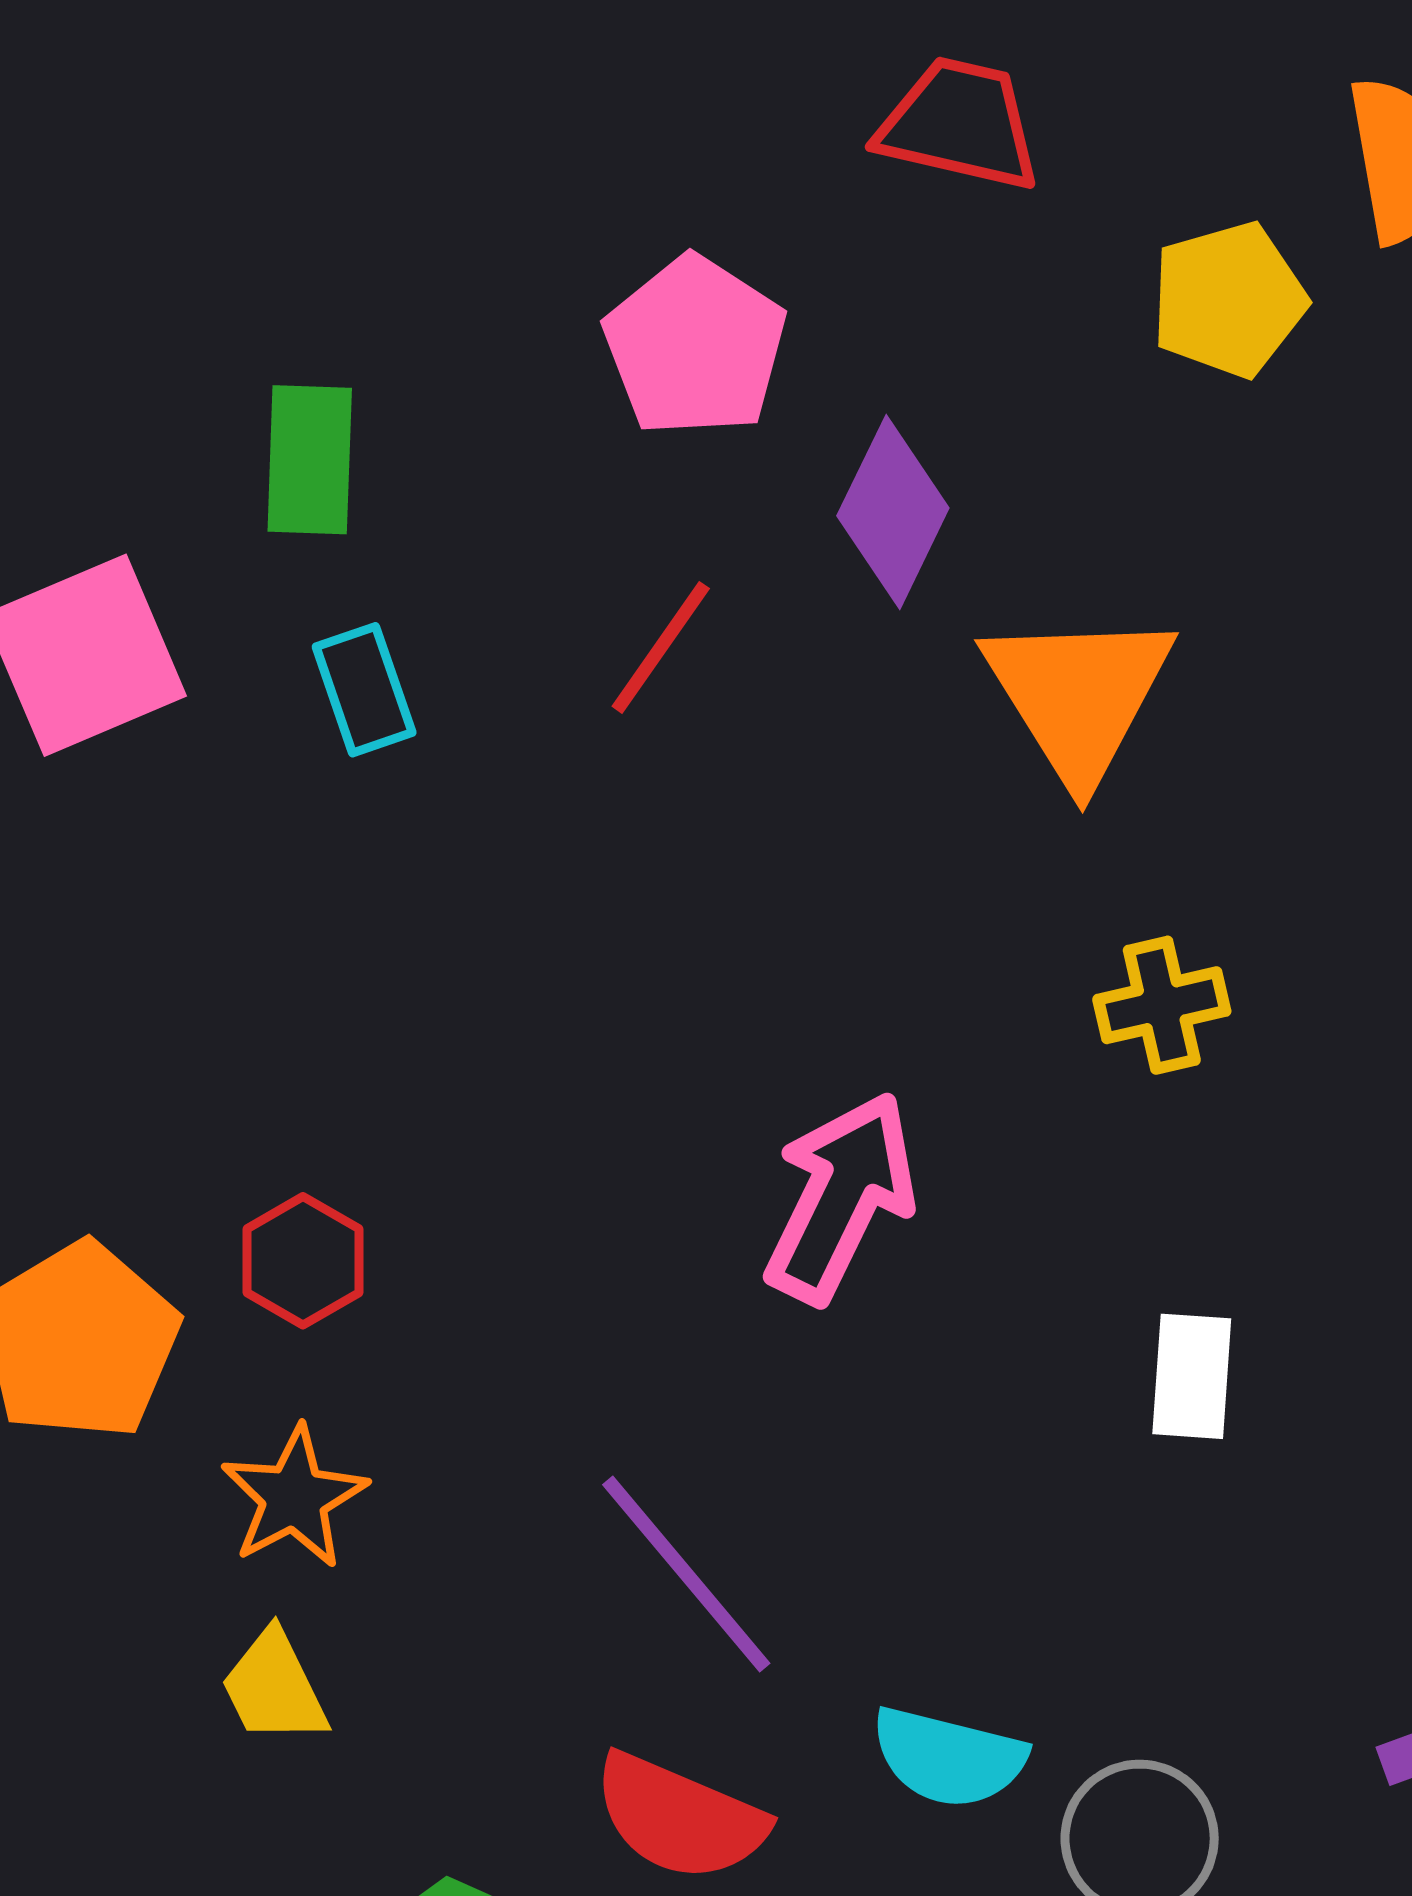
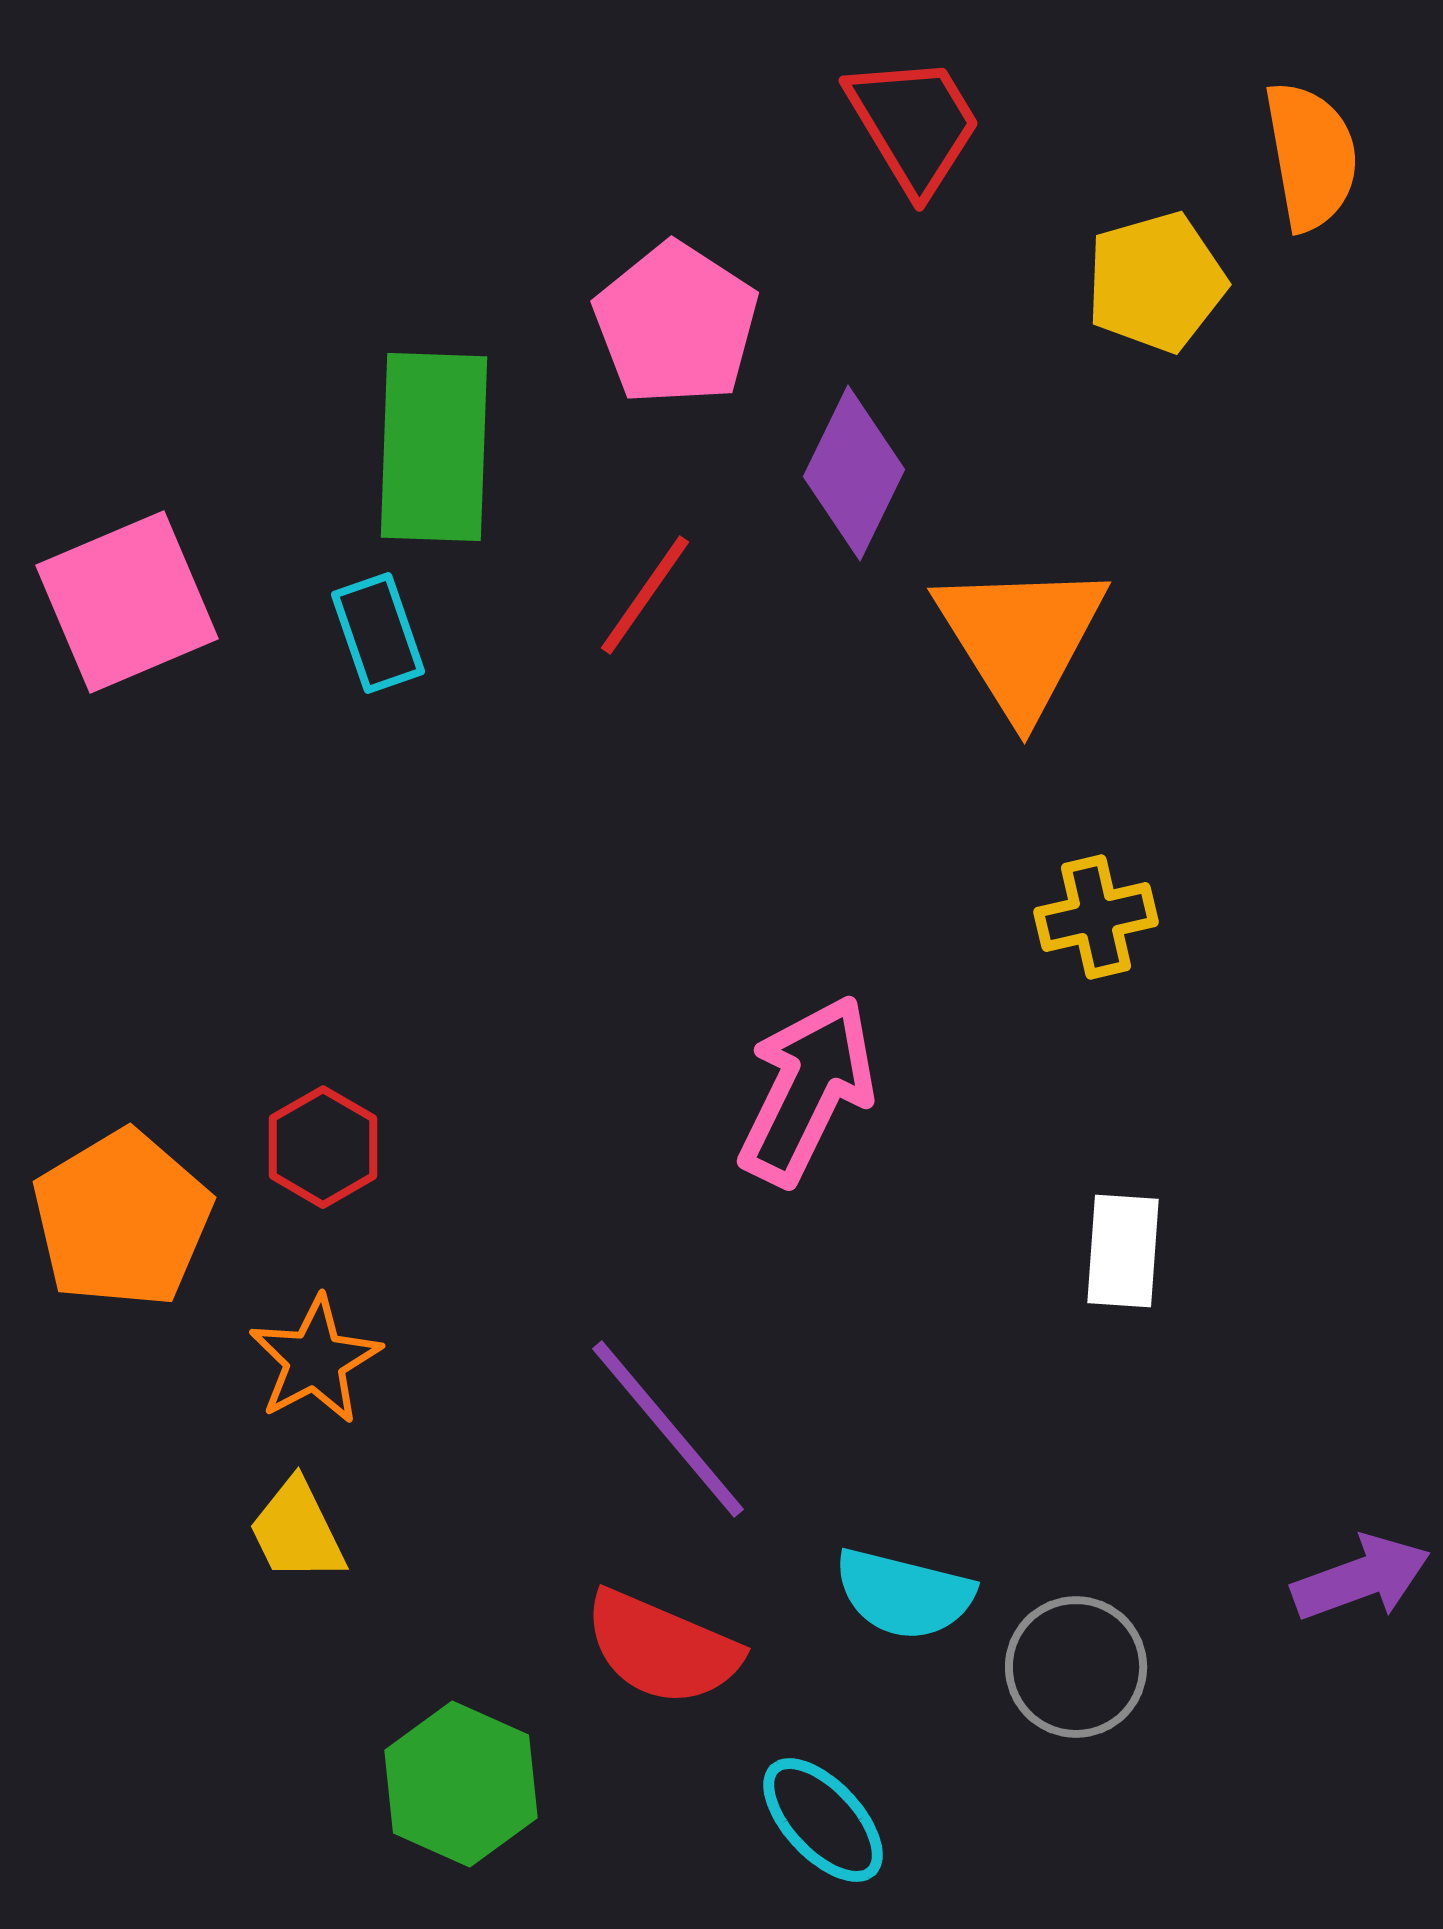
red trapezoid: (960, 124) -> (914, 124), turned 46
green rectangle: (310, 460) -> (434, 447), moved, size x1.4

